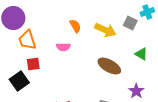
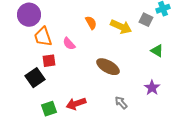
pink semicircle: (63, 47) -> (69, 44), moved, turned 48
brown ellipse: (109, 66) -> (108, 67), moved

